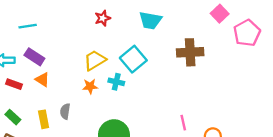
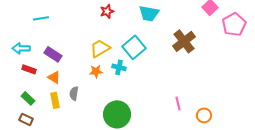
brown cross: (190, 52) -> (184, 41), turned -35
purple rectangle: (34, 57) -> (53, 54), moved
orange triangle: (42, 80) -> (54, 77), moved

